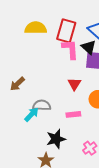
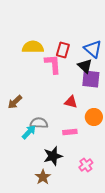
red rectangle: (66, 31) -> (63, 50), size x0.7
pink L-shape: (70, 49) -> (53, 64), moved
red triangle: (74, 84) -> (71, 102), turned -48

